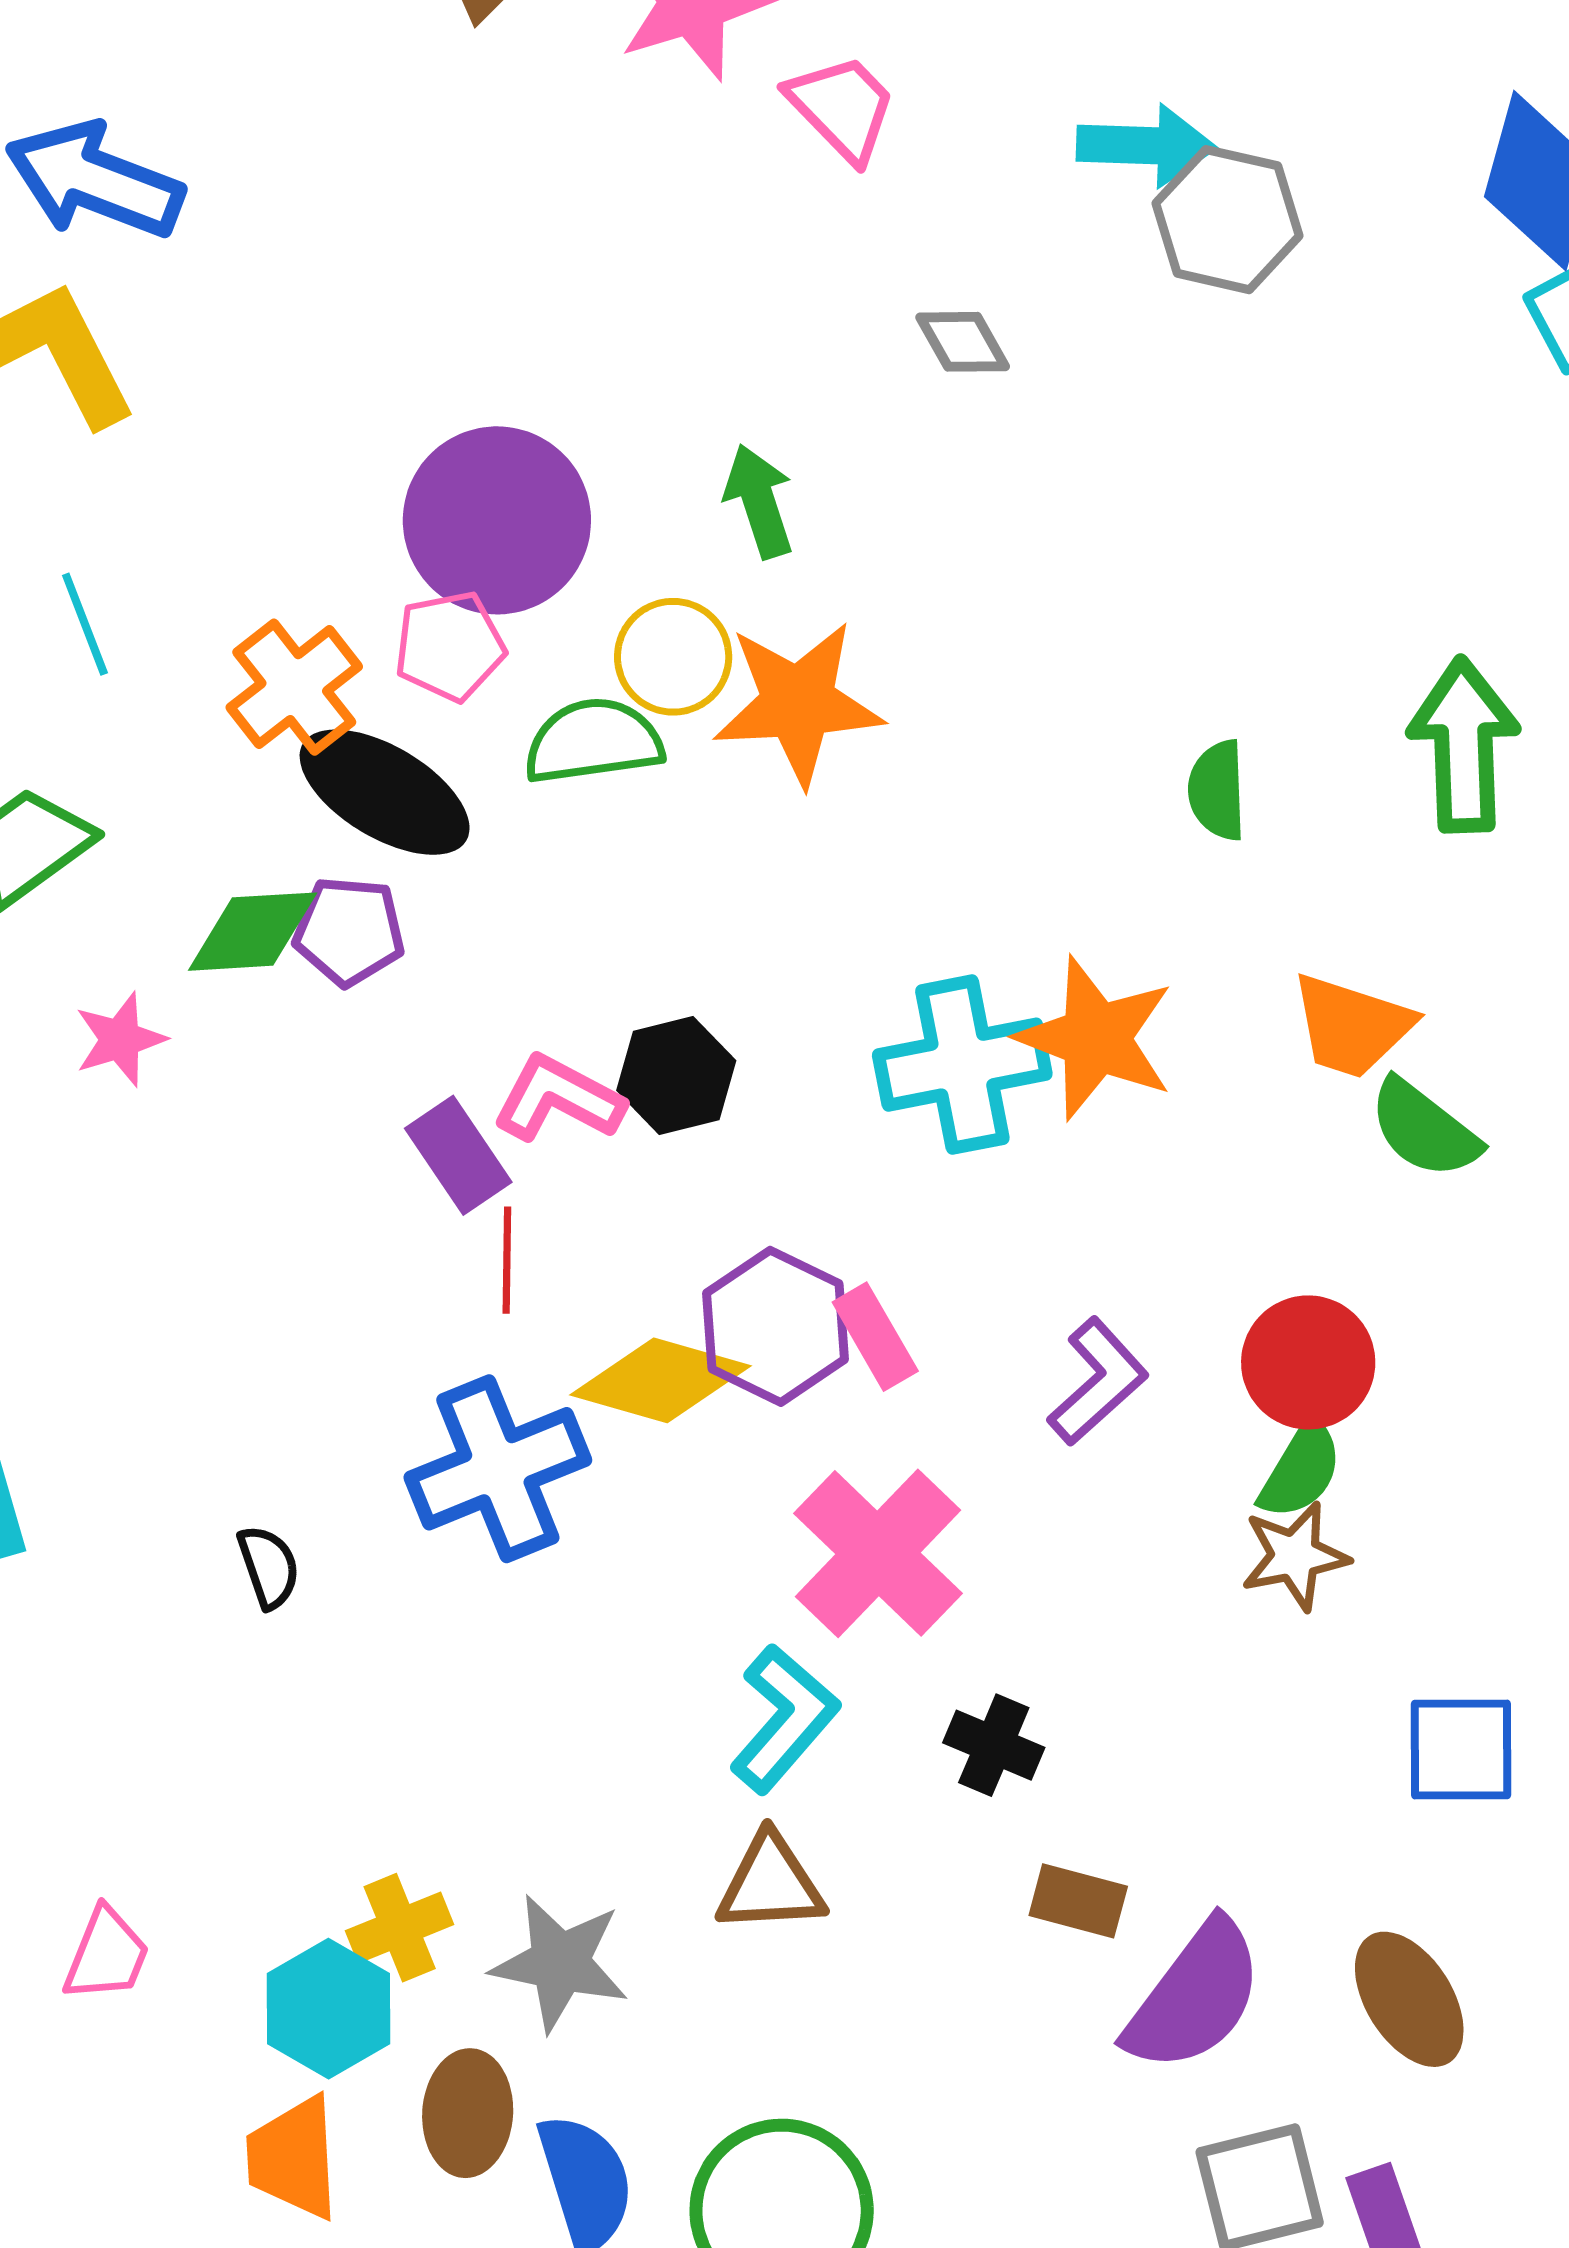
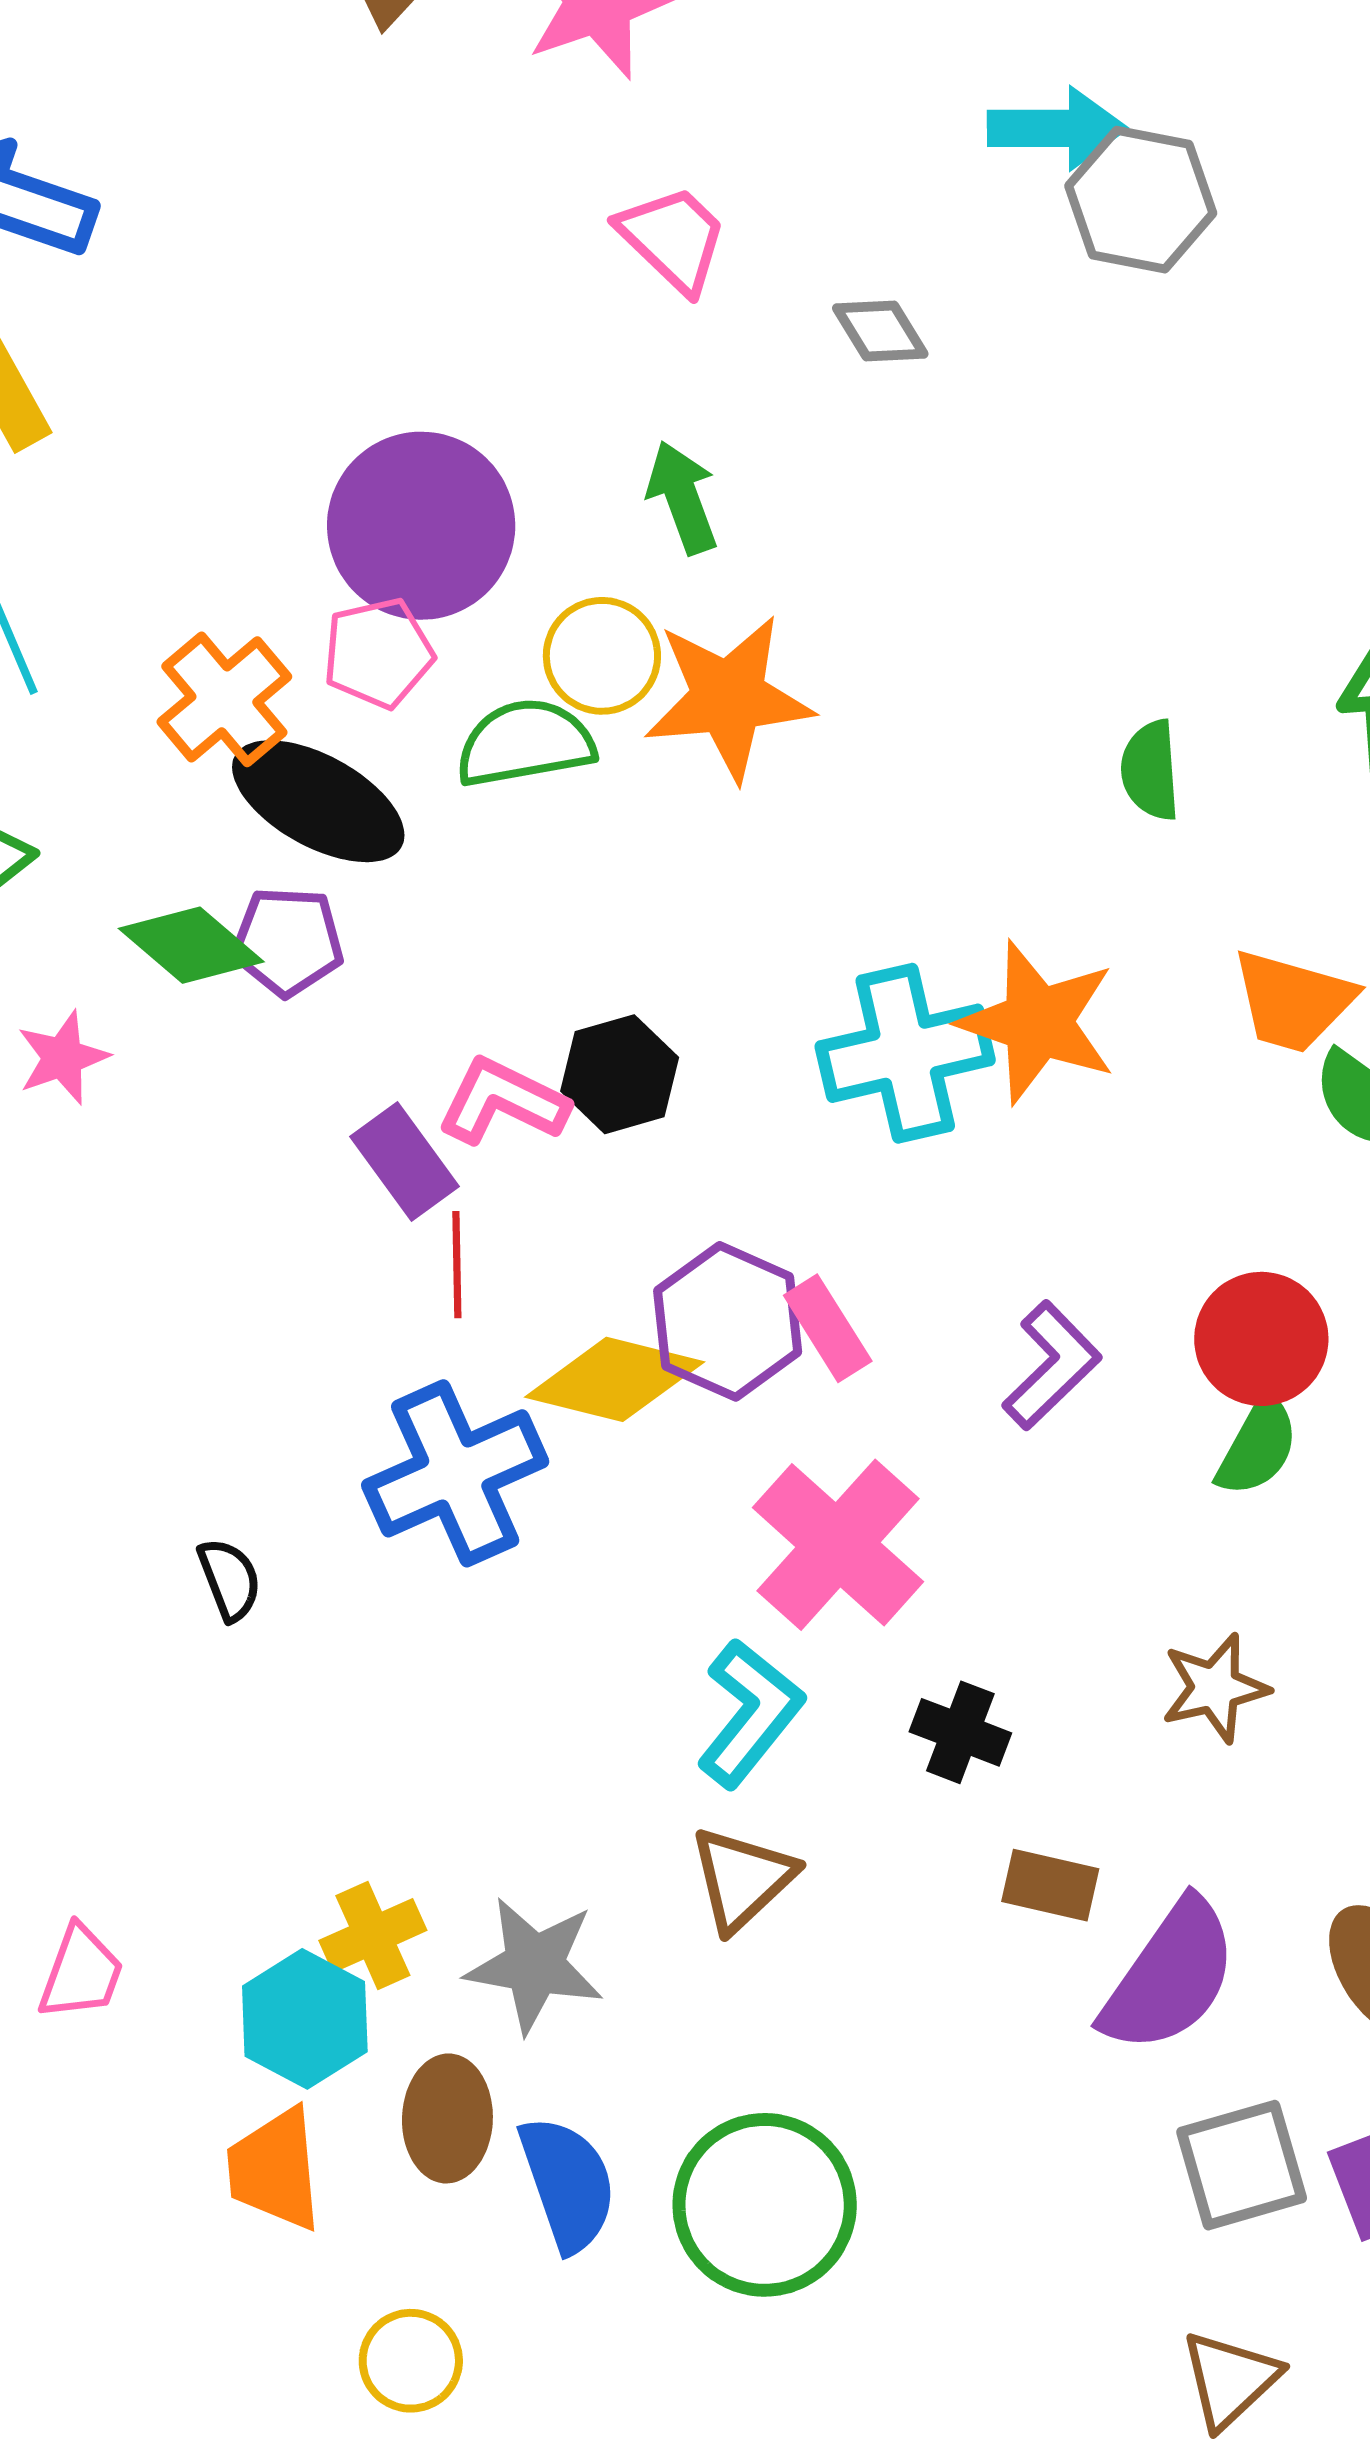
pink trapezoid: (842, 108) -> (673, 239), moved
green diamond: (253, 932) -> (191, 945), turned 46
brown star: (1295, 1556) -> (1215, 1688), moved
brown triangle: (771, 1884) -> (742, 1879), turned -38

